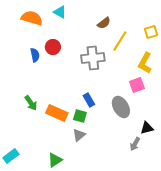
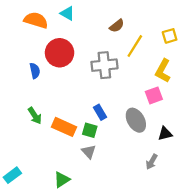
red circle: (53, 47) -> (60, 53), size x1.6
blue semicircle: (35, 55) -> (35, 71), moved
black triangle: (147, 128) -> (165, 134), moved
gray triangle: (79, 135) -> (89, 152), turned -32

